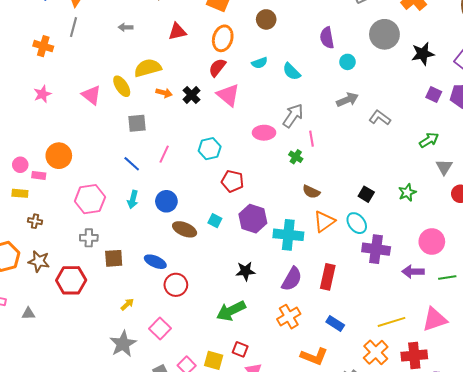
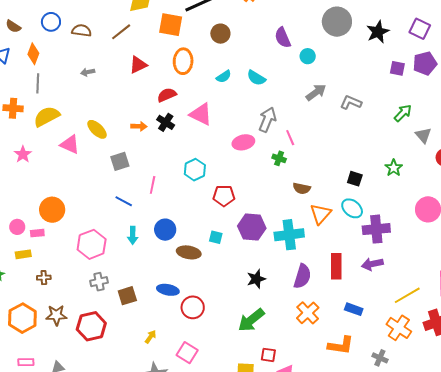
yellow semicircle: (148, 68) -> (47, 116), moved
red semicircle: (217, 68) -> (167, 95), moved, turned 42
purple arrow: (413, 272) -> (372, 264), moved

